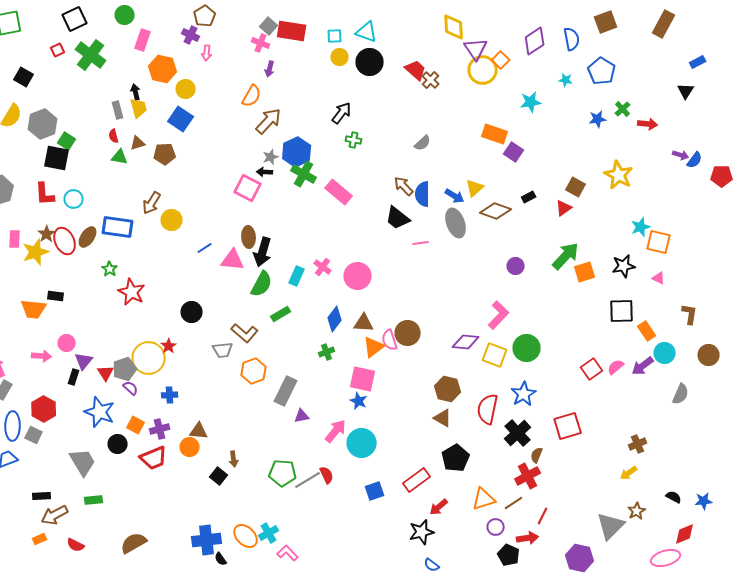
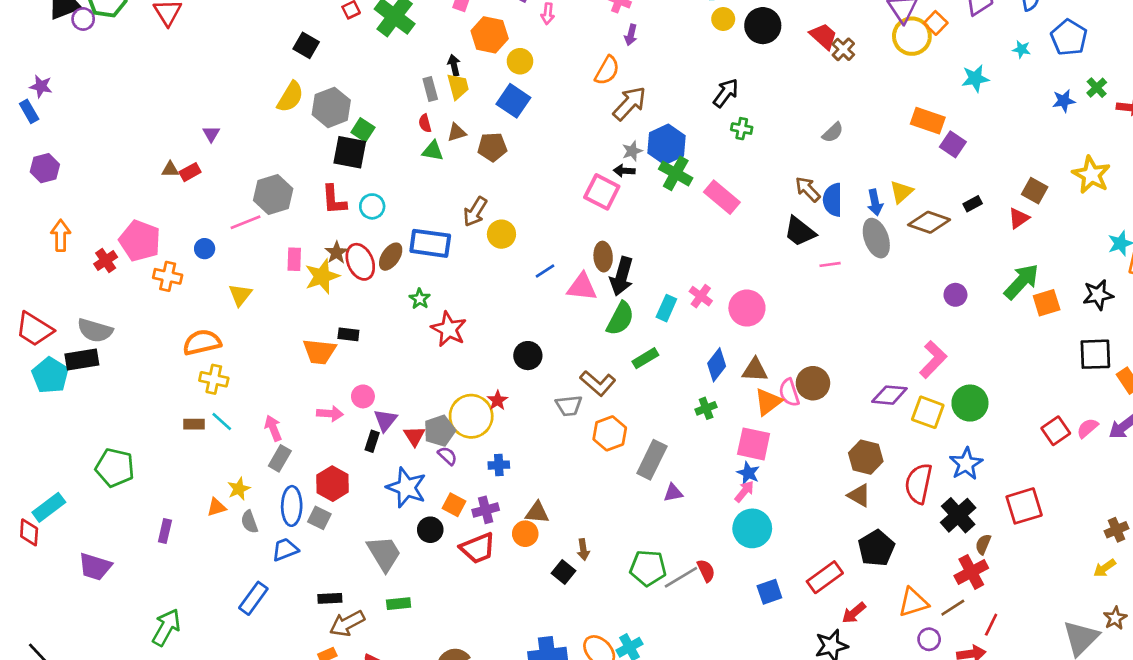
blue arrow: (455, 196) -> (875, 202), turned 48
pink arrow: (336, 431) -> (744, 491), moved, size x0.7

